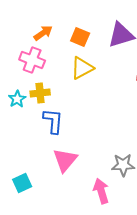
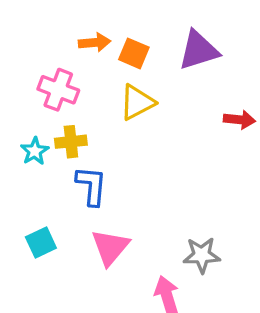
orange arrow: (43, 33) -> (95, 42), moved, turned 30
cyan square: (22, 183) -> (41, 242), moved

